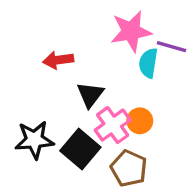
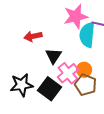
cyan semicircle: (148, 63) -> (87, 35), size x1.4
brown pentagon: (129, 168) -> (86, 85), moved

